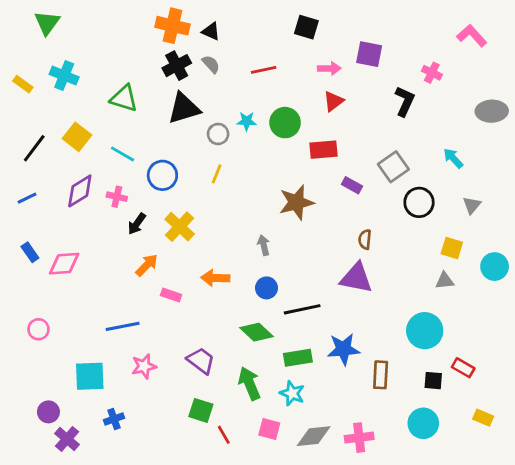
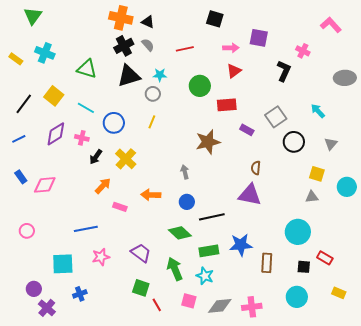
cyan star: (247, 121) -> (160, 75), moved

